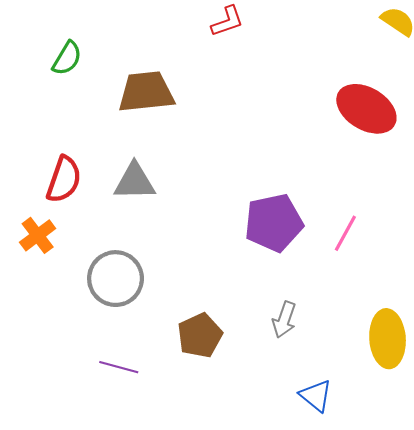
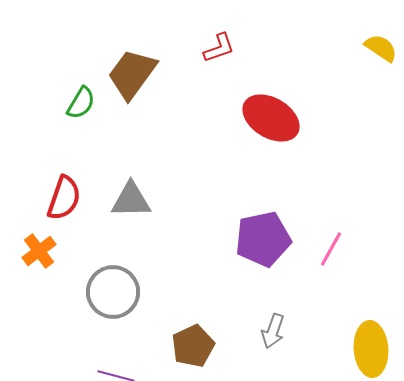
green semicircle: (67, 58) -> (81, 103), moved
brown trapezoid: (146, 92) -> (132, 74), moved, turned -48
red ellipse: (366, 109) -> (271, 118), moved

